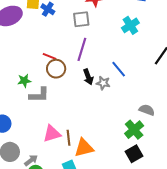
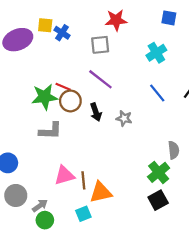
purple line: (82, 49) -> (100, 79), turned -70
blue line: (119, 69) -> (157, 93), moved
black arrow: (88, 77) -> (96, 112), moved
green star: (24, 81) -> (45, 97), moved, size x1.6
gray semicircle: (147, 110) -> (174, 150), turned 63

